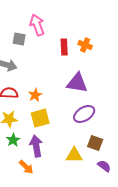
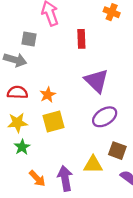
gray square: (19, 39) -> (29, 39), moved
orange cross: (85, 45) -> (112, 12), moved
purple triangle: (77, 83) -> (96, 81), turned 35
purple arrow: (36, 146) -> (65, 178), moved

